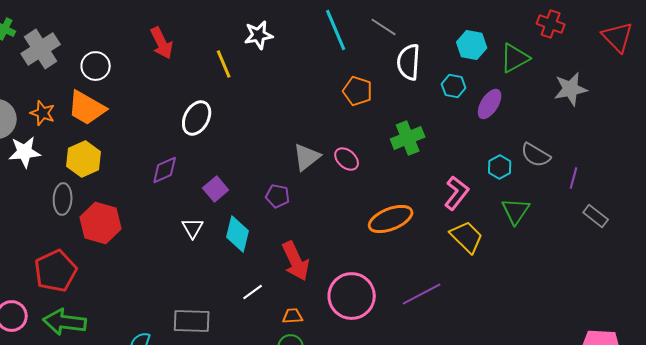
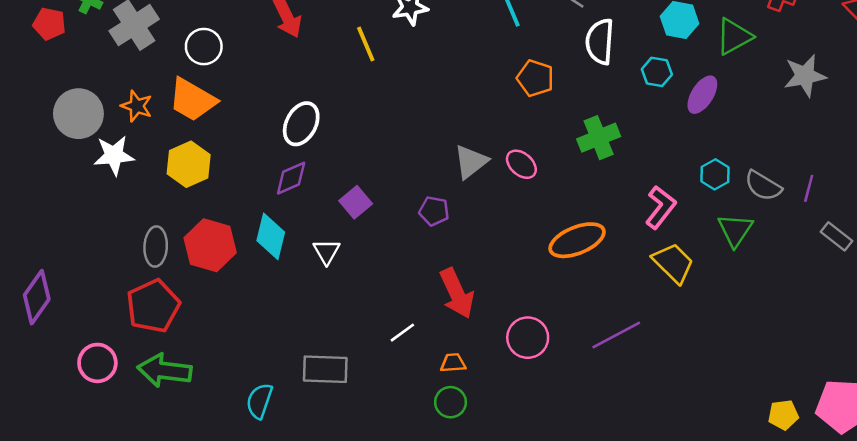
white ellipse: (197, 118) -> (301, 124), moved
gray semicircle: (536, 155) -> (763, 186), moved
gray ellipse: (63, 199) -> (156, 247), moved
cyan diamond: (238, 234) -> (271, 236), moved
pink circle: (352, 296) -> (528, 338), size x0.7

